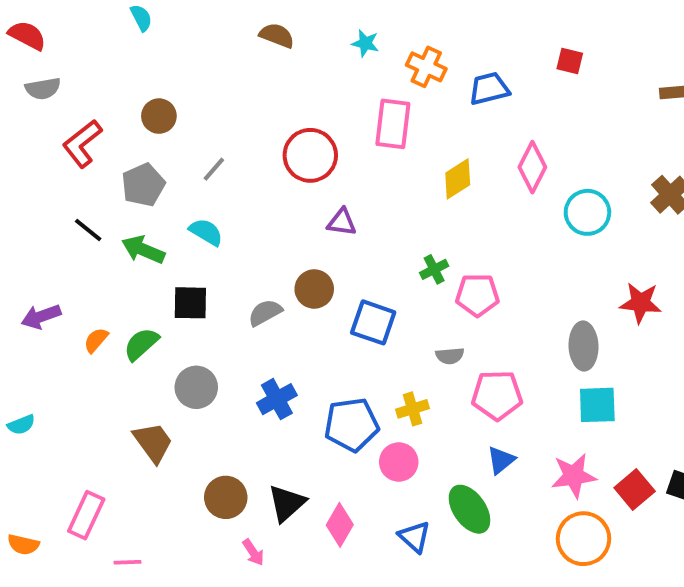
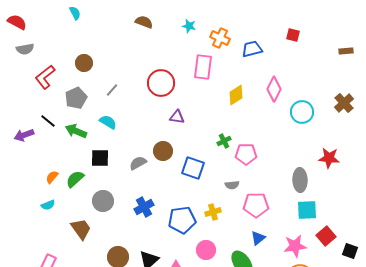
purple arrow: (41, 317) -> (24, 135), moved
cyan semicircle: (21, 425) -> (48, 205), moved
pink circle: (399, 462) -> (206, 250), moved
red square: (635, 490) -> (326, 236), moved

